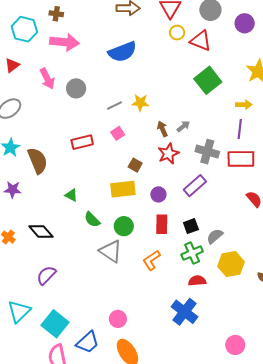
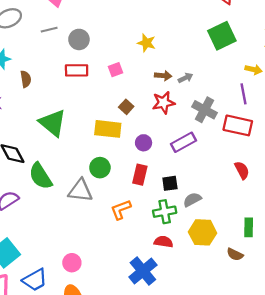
gray circle: (76, 88) -> (79, 39), moved
gray line: (115, 106) -> (49, 30), moved
brown arrow: (162, 129) -> (163, 76), turned 105
purple line: (240, 129) -> (243, 94), turned -30
brown semicircle: (38, 161) -> (26, 79), size x0.6
green triangle: (71, 195) -> (53, 123), size x2.0
green semicircle: (92, 220) -> (40, 176), moved, size x1.5
gray triangle: (111, 251) -> (80, 191), turned -40

